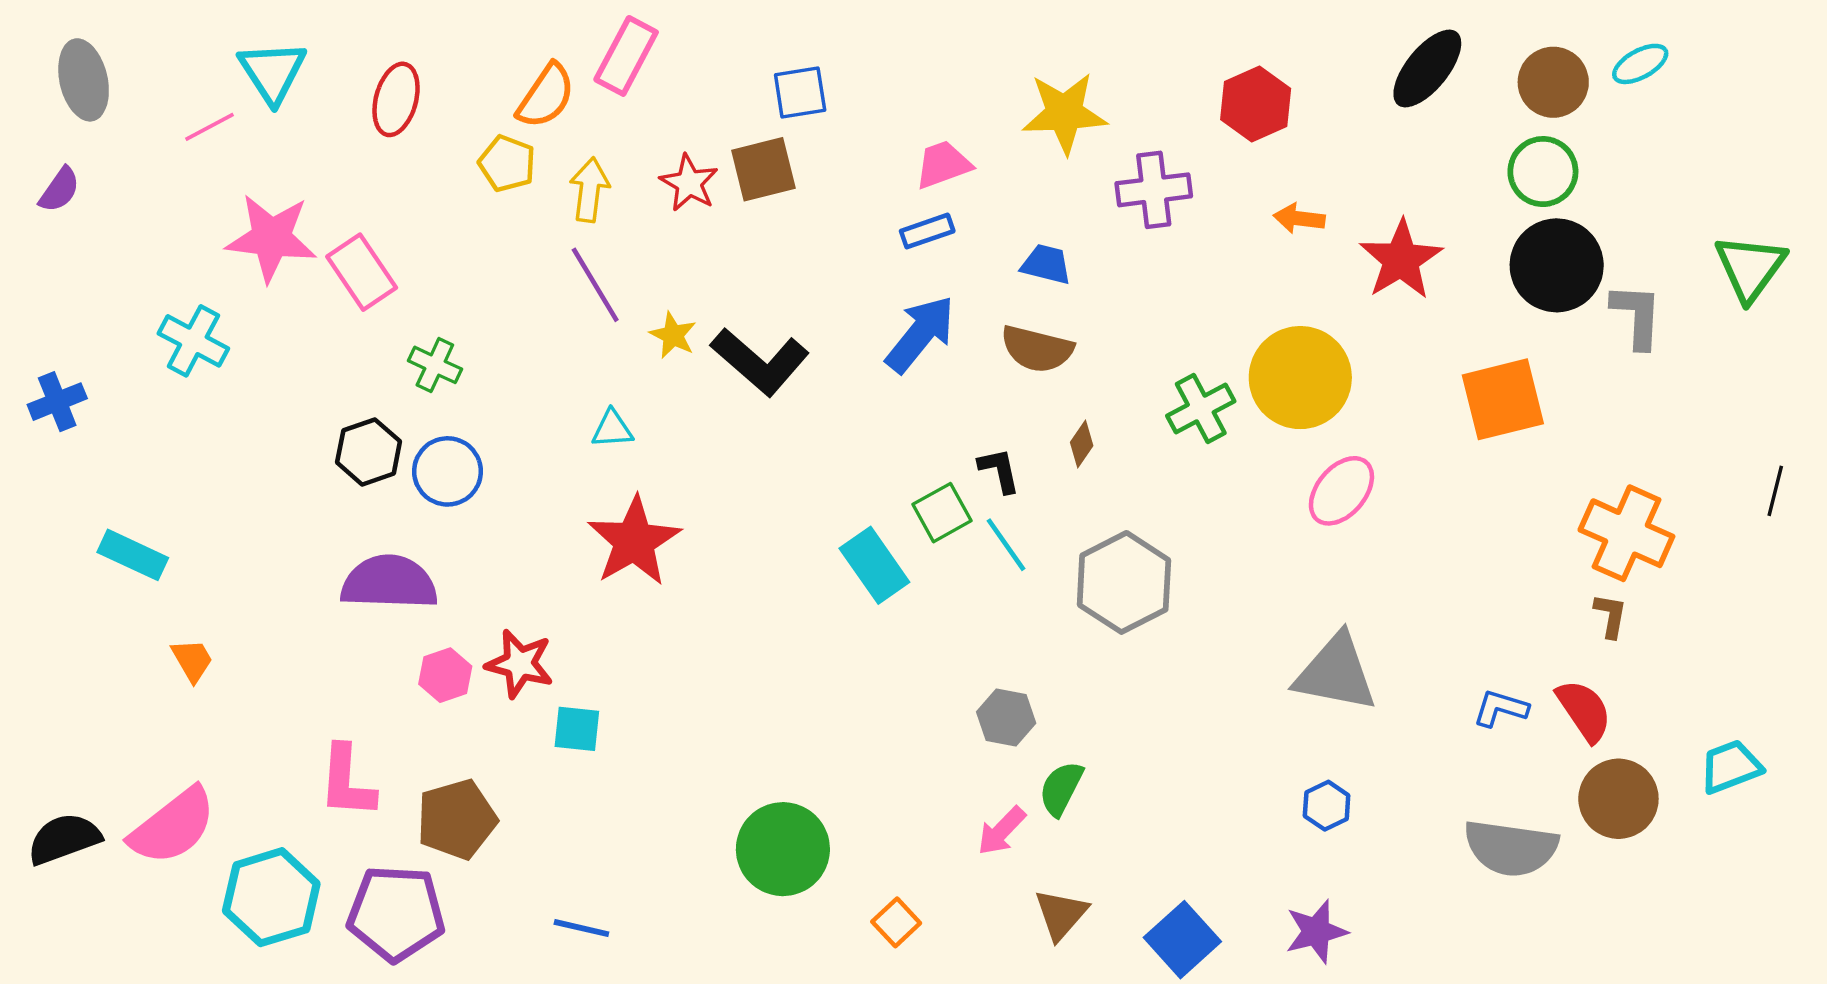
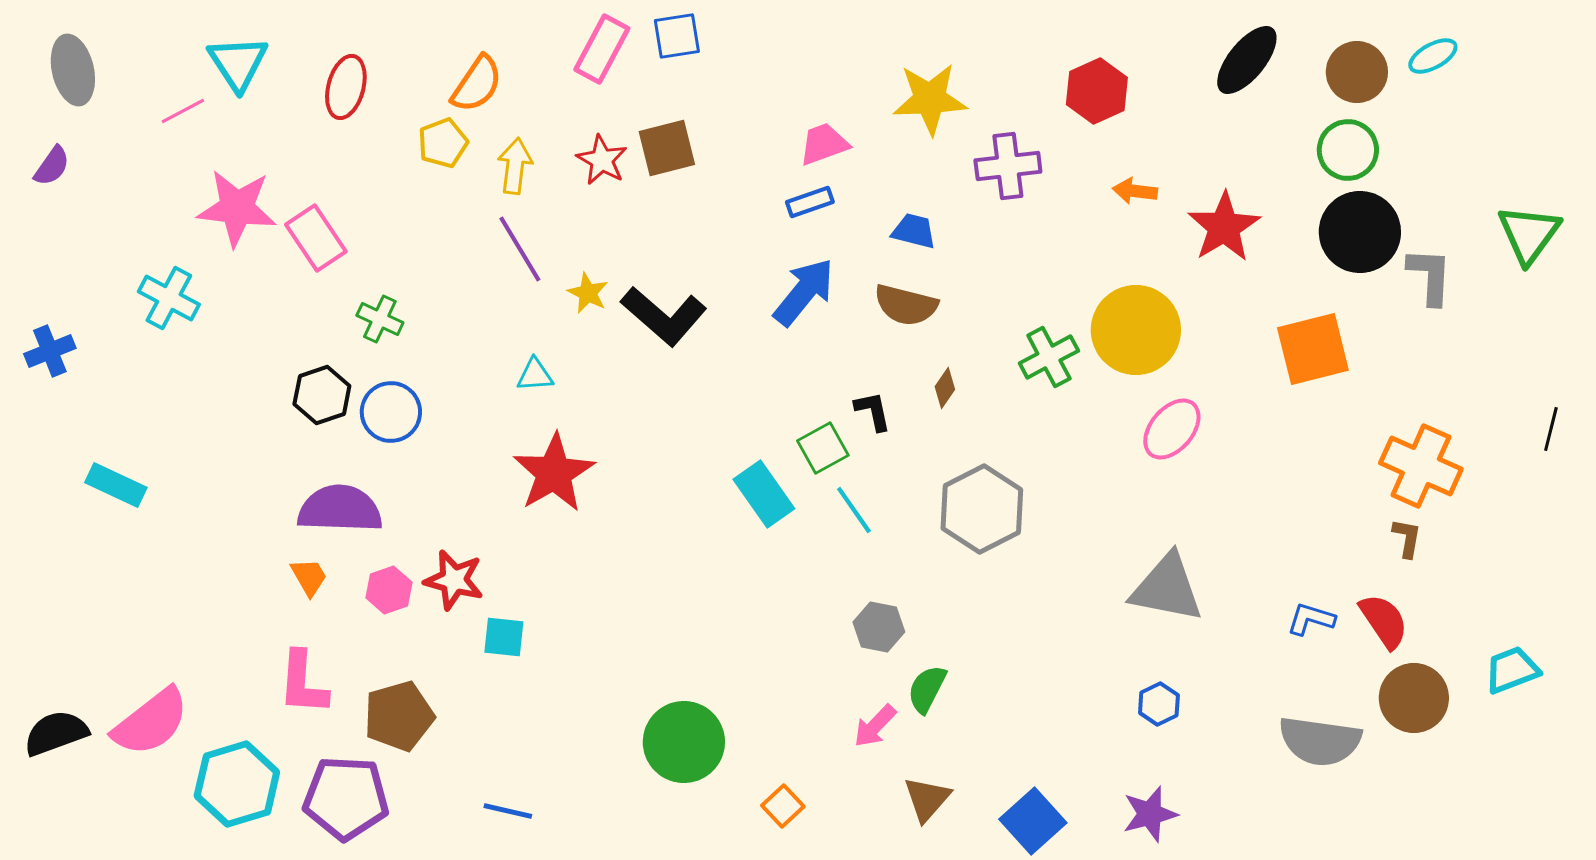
pink rectangle: (626, 56) -> (602, 49), moved
blue square: (800, 93) -> (677, 36), moved
yellow pentagon: (507, 163) -> (443, 143), turned 30
cyan line: (1006, 545) -> (854, 510), moved
orange trapezoid: (192, 660) -> (309, 577), moved

